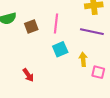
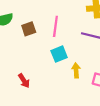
yellow arrow: (83, 59) -> (76, 70), moved

